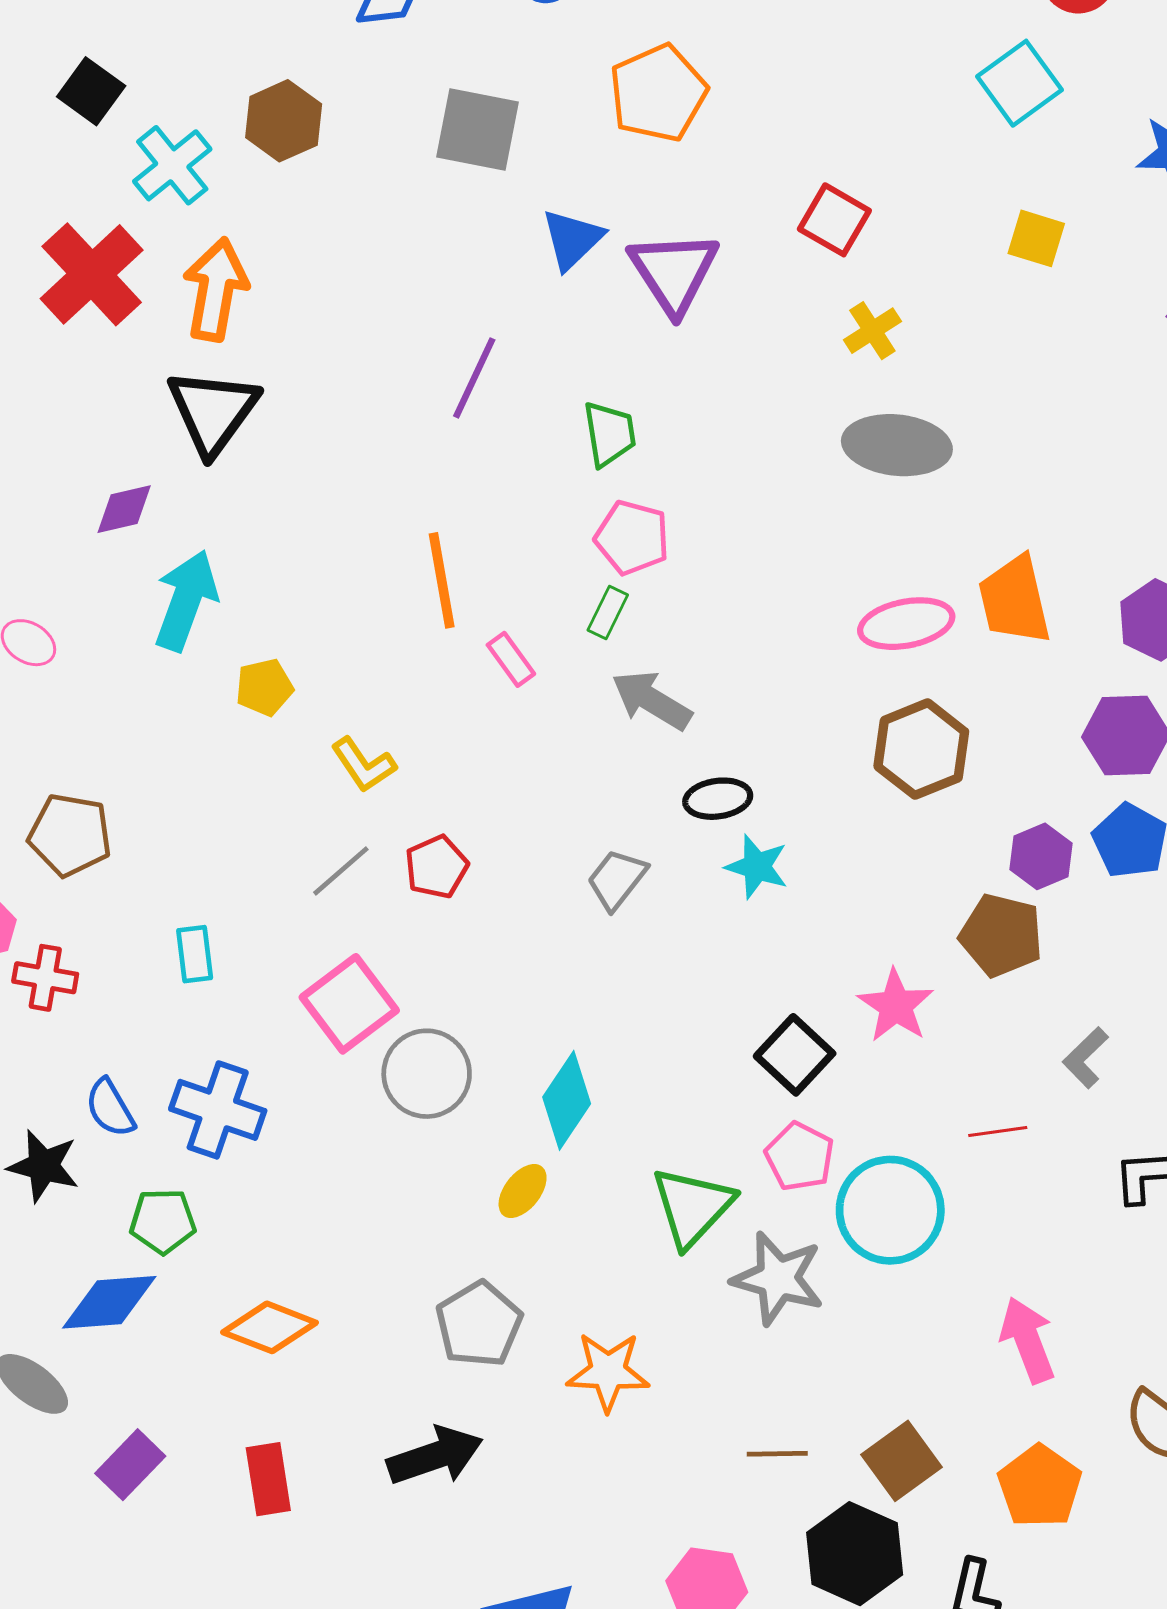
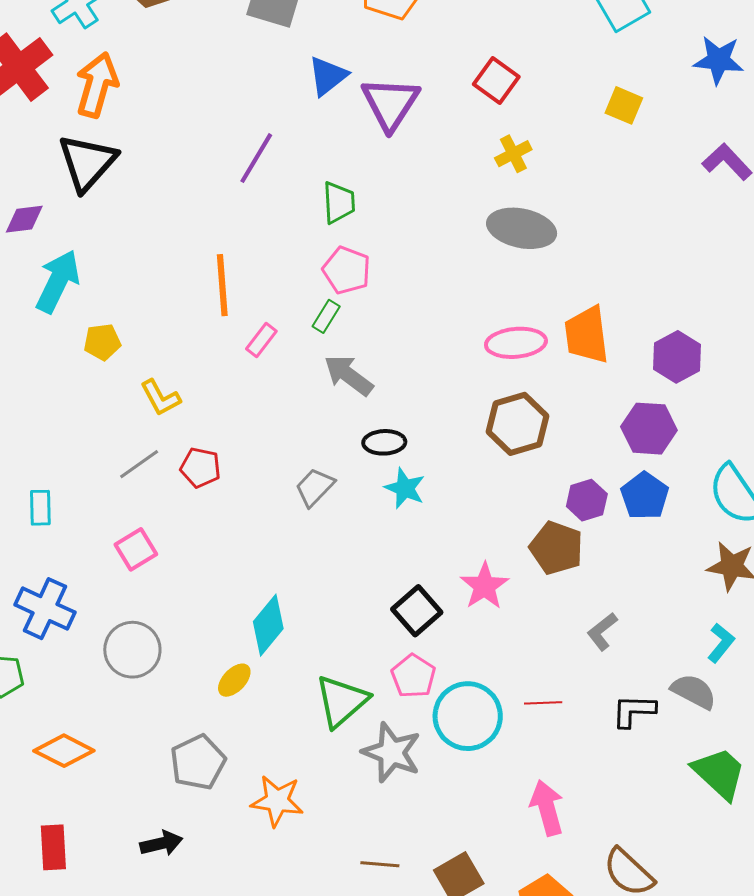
pink rectangle: (511, 659) -> (261, 340), turned 68
red pentagon: (436, 867) -> (200, 468), turned 30
pink square: (349, 1004) -> (136, 549), size x0.7
gray circle: (427, 1074) -> (132, 650), moved
red line: (998, 1132) -> (543, 703), moved
black arrow: (435, 1456) -> (161, 843), size x0.7

